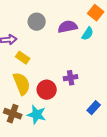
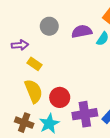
purple cross: (71, 78) -> (85, 114), moved, size x1.6
cyan star: (37, 115) -> (49, 124), turned 30

